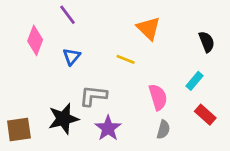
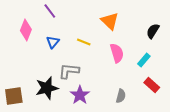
black semicircle: (207, 42) -> (153, 31), turned -126
yellow line: (126, 59) -> (84, 42), moved
pink semicircle: (158, 97) -> (117, 53), moved

